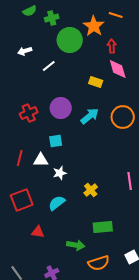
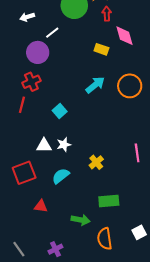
red arrow: (112, 46) -> (107, 14), moved
purple circle: (61, 108) -> (38, 52), moved
cyan square: (56, 141) -> (60, 111), turned -32
red line: (20, 158) -> (22, 105), moved
white triangle: (41, 160) -> (44, 146), moved
orange semicircle: (99, 263) -> (105, 239), turned 100

